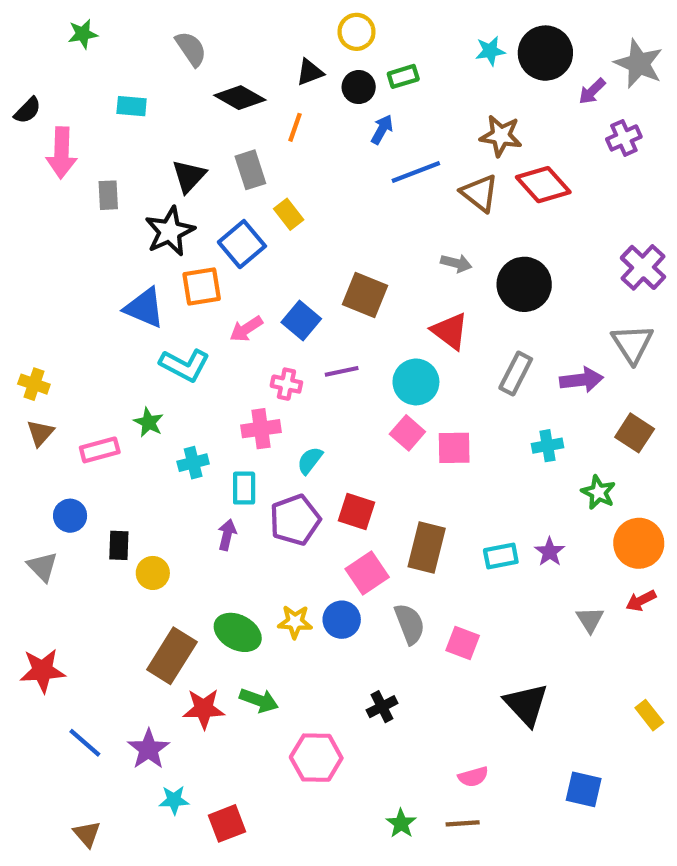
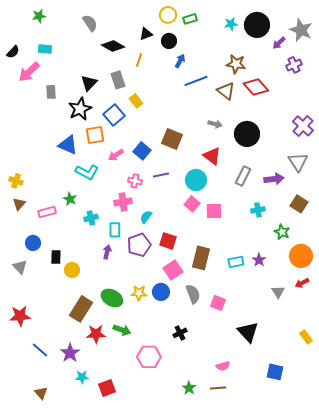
green rectangle: (403, 76) -> (190, 19), moved
cyan rectangle: (132, 106) -> (45, 49), moved
pink arrow: (62, 153) -> (29, 72), turned 45

